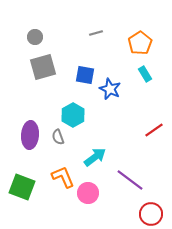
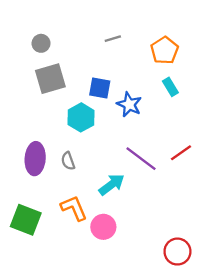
cyan hexagon: (73, 115) -> (81, 117), moved
purple line: (130, 180) -> (141, 159), moved

